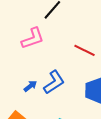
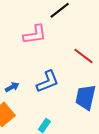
blue arrow: (30, 86) -> (12, 87), moved

